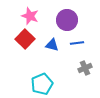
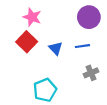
purple circle: (67, 20) -> (89, 17), moved
blue triangle: (52, 45) -> (56, 48), turned 32

